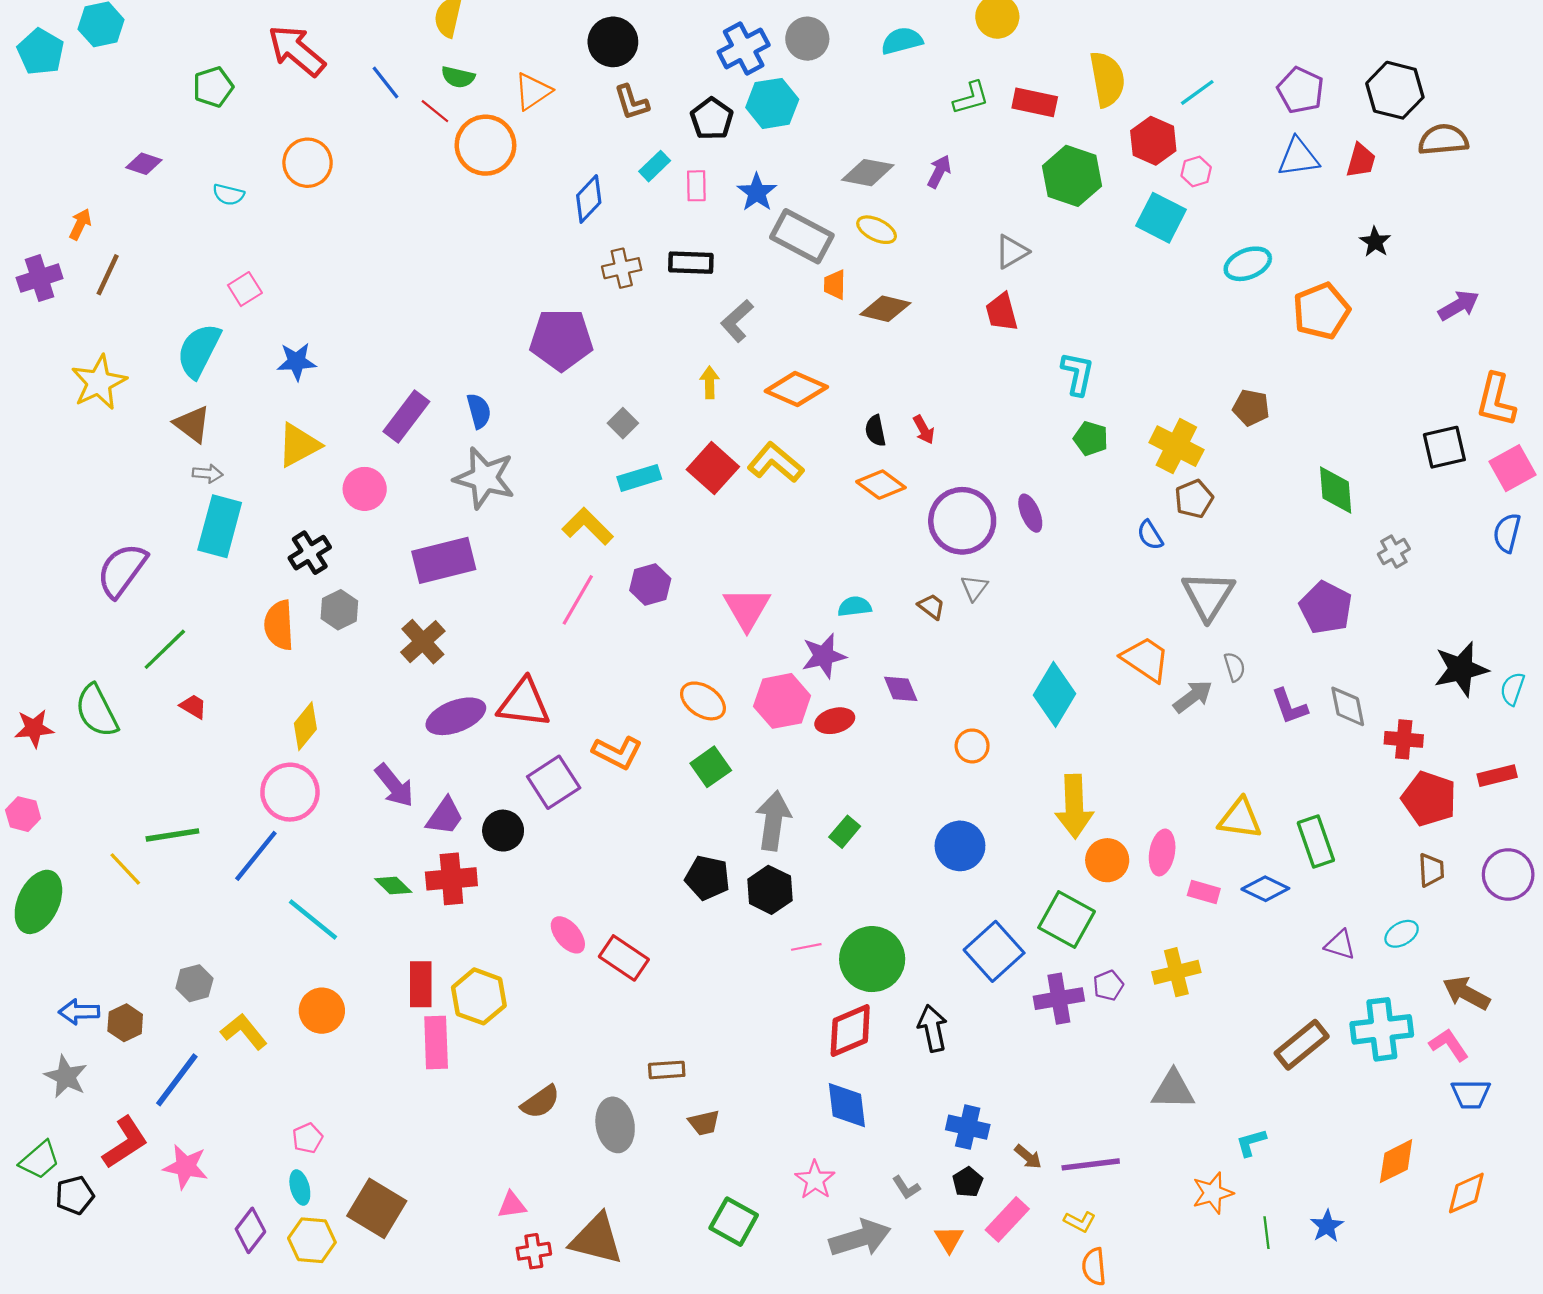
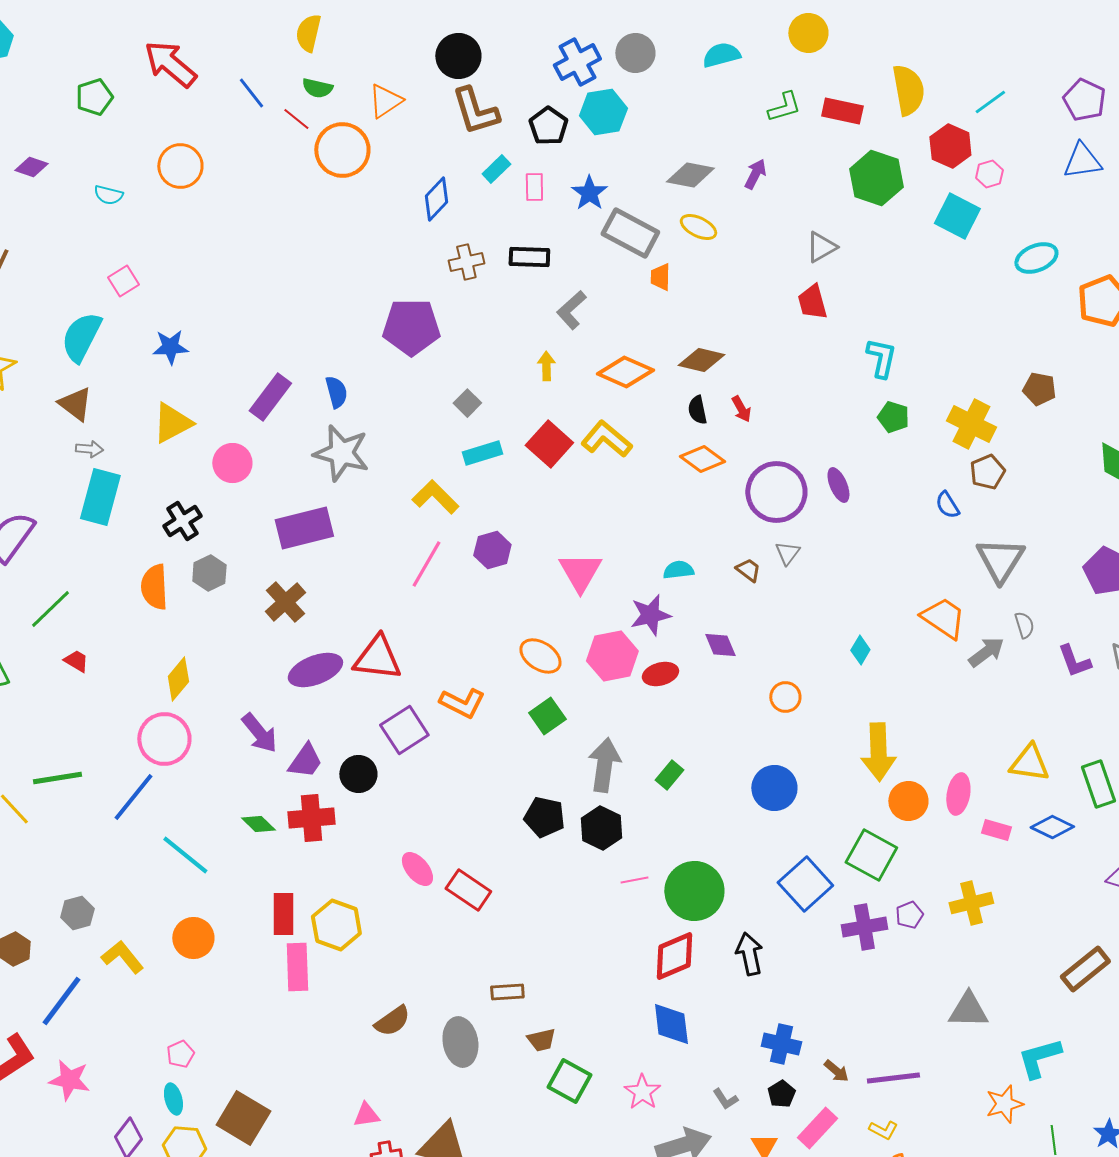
brown L-shape: (632, 102) -> (475, 111), size x1.5
brown diamond: (885, 309) -> (701, 360), moved
cyan diamond: (1054, 694) -> (860, 650), size x0.5
cyan L-shape: (1251, 1142) -> (1039, 1058), size x1.6
green square: (734, 1222) -> (569, 1081), moved

